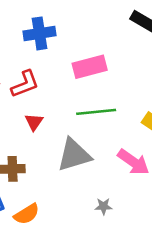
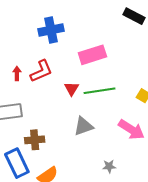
red triangle: (34, 122) -> (72, 89), moved
gray triangle: (74, 155) -> (83, 126), size x0.7

